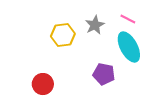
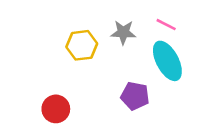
gray star: (95, 25) -> (123, 32), turned 30

